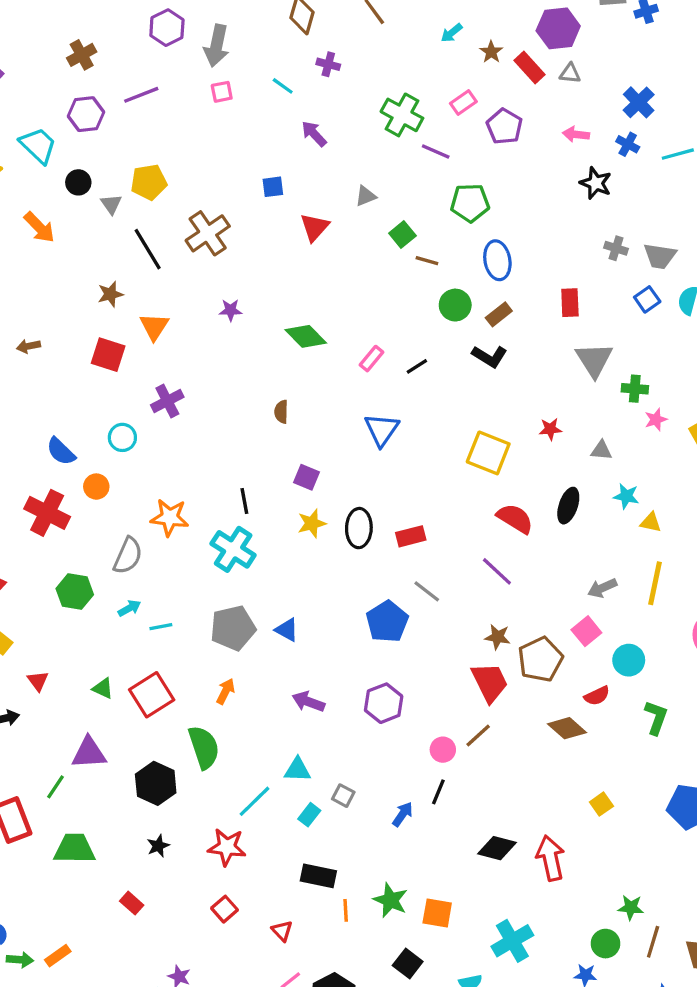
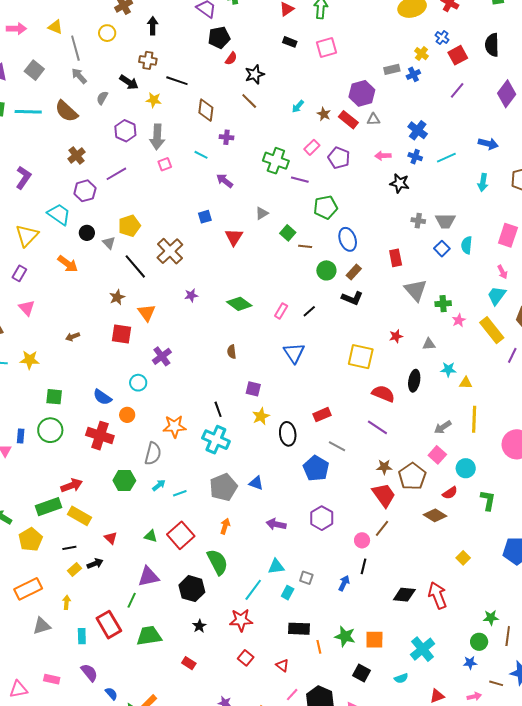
black ellipse: (359, 528) -> (288, 434), moved

